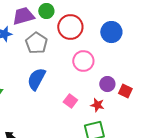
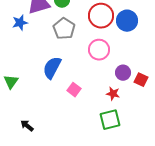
red circle: (70, 27) -> (101, 16), moved
gray pentagon: (36, 43) -> (64, 29), moved
pink square: (70, 101) -> (74, 90), moved

